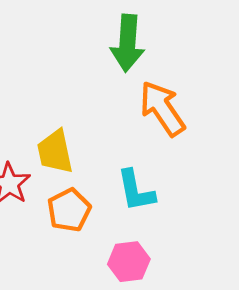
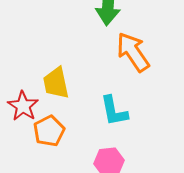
orange pentagon: (69, 210) -> (49, 131), moved

